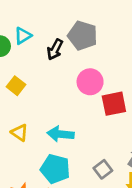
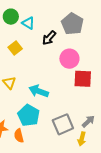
cyan triangle: (23, 36) -> (28, 23), moved, turned 48
black arrow: (55, 49) -> (49, 38), moved
gray square: (103, 169) -> (63, 124), size x1.5

